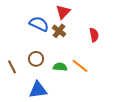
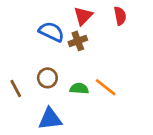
brown cross: (59, 31) -> (78, 41), turned 32
red semicircle: (94, 35) -> (120, 16), moved

